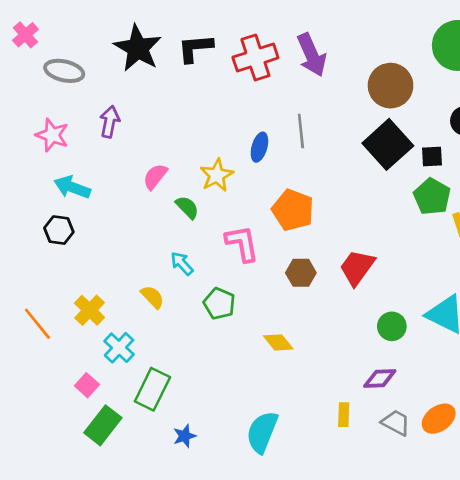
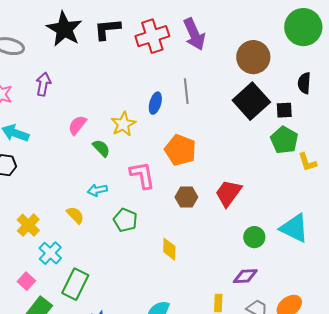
cyan arrow: (182, 263) -> (97, 190), turned -60
yellow diamond: (278, 342) -> (169, 249), turned 40

